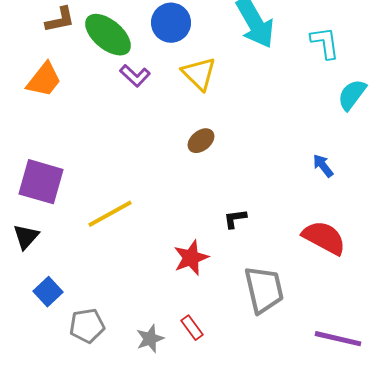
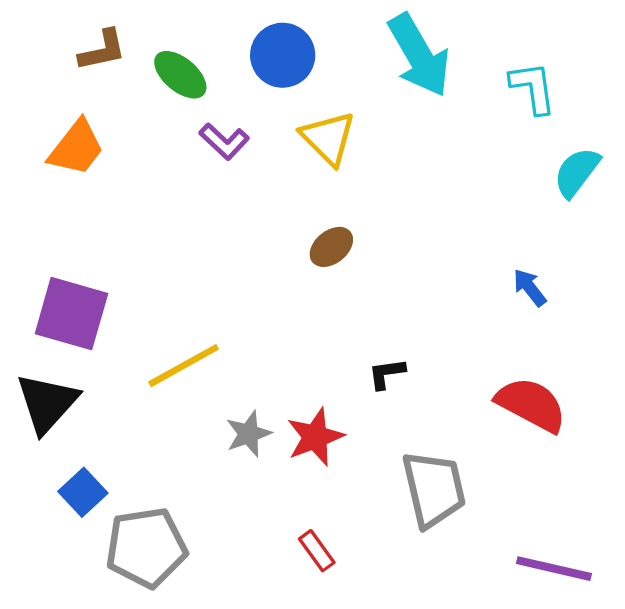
green ellipse: (108, 35) -> (180, 75), size x0.7
black triangle: (26, 237) -> (47, 403), size x1.5
gray pentagon: (87, 326) -> (146, 547), size x1.4
gray star: (150, 339) -> (249, 434), moved

